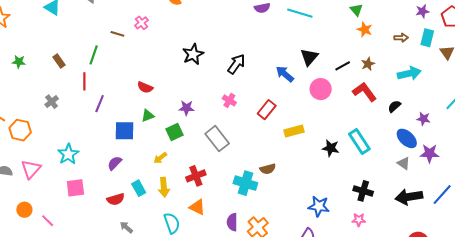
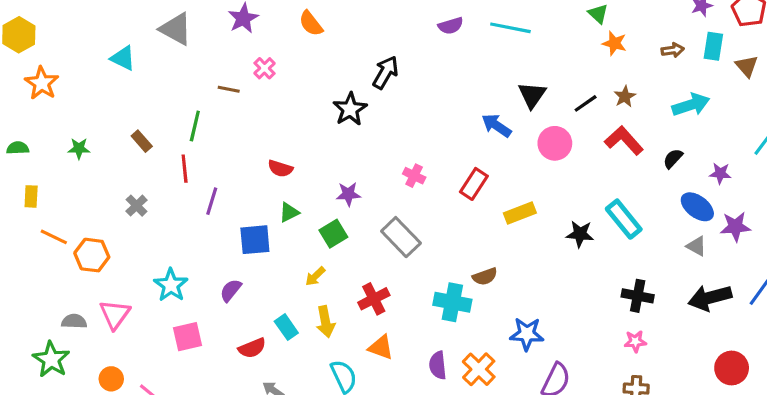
black arrow: (236, 64) -> (386, 72), moved
purple semicircle: (115, 163) -> (231, 290), moved
blue star: (319, 206) -> (527, 334), moved

